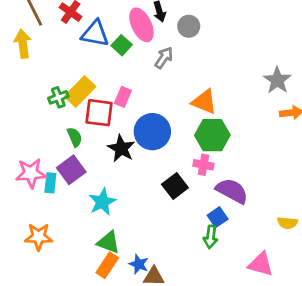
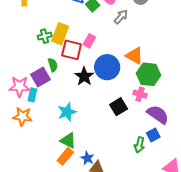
yellow rectangle: (80, 91) -> (60, 34), turned -30
orange triangle: (204, 102) -> (134, 56), moved
purple square: (71, 170) -> (40, 77), moved
blue square: (218, 217) -> (153, 135), moved
orange star: (39, 237) -> (22, 116), moved

